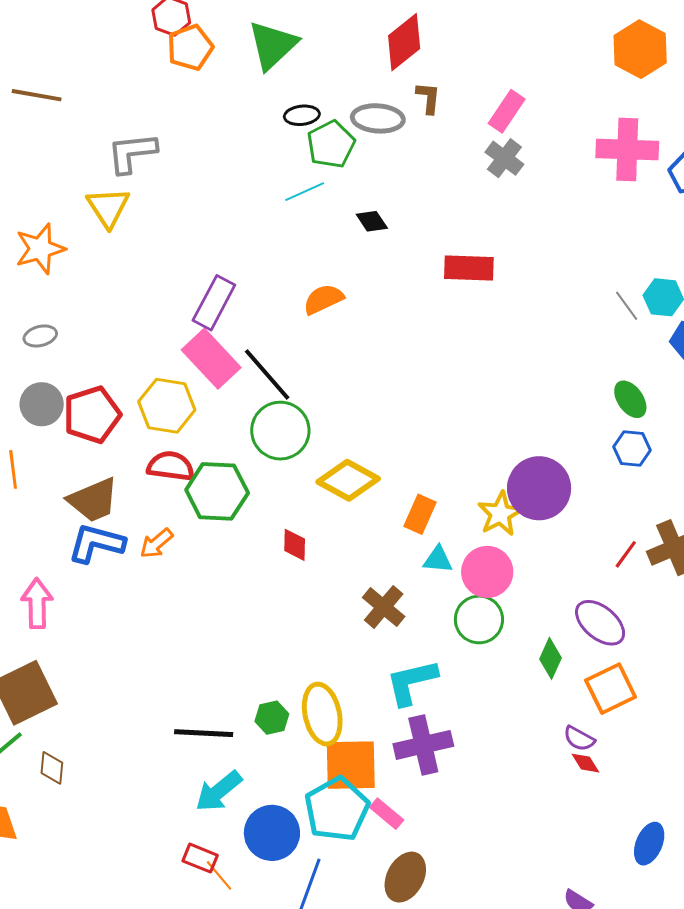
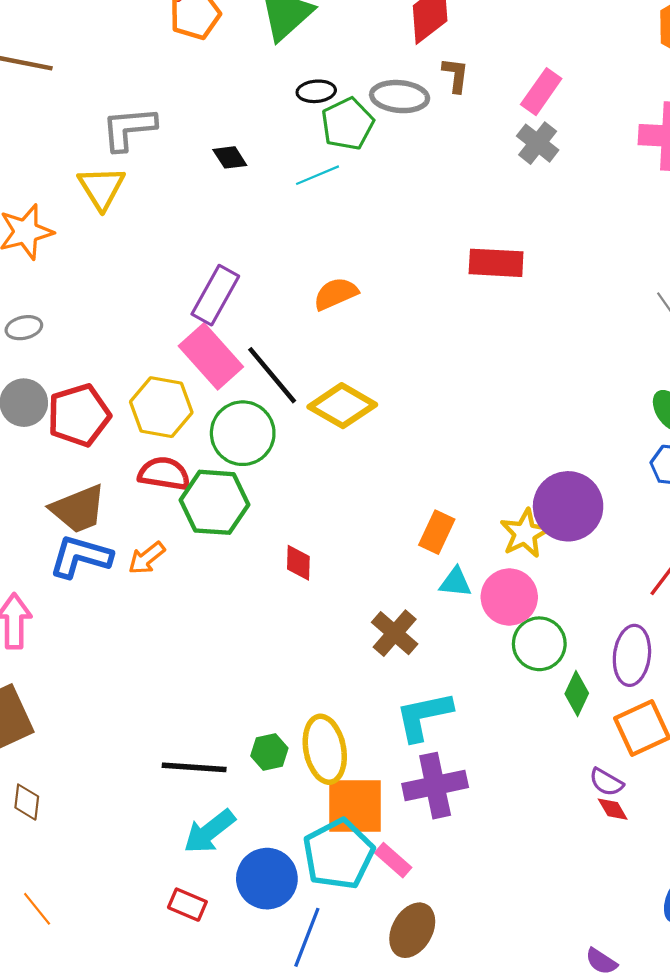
black diamond: (372, 221) -> (230, 157), moved
green circle: (280, 431) -> (243, 433), moved
yellow diamond: (348, 480) -> (342, 406), moved
green circle: (479, 619) -> (539, 644), moved
purple ellipse: (600, 623) -> (632, 655), turned 56
orange line: (219, 875) -> (37, 909), moved

